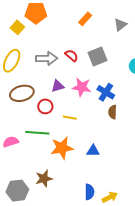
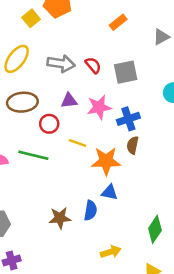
pink star: (82, 87) -> (99, 107), turned -30
blue cross: (106, 92) -> (128, 119), turned 30
orange star: (62, 148) -> (106, 161), moved
blue triangle: (93, 151) -> (110, 192), moved
brown star: (44, 179) -> (60, 218), moved
blue semicircle: (89, 192) -> (90, 210), moved

